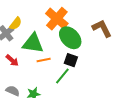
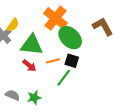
red arrow: (12, 60) -> (29, 66), moved
orange line: (44, 60) -> (53, 61), moved

